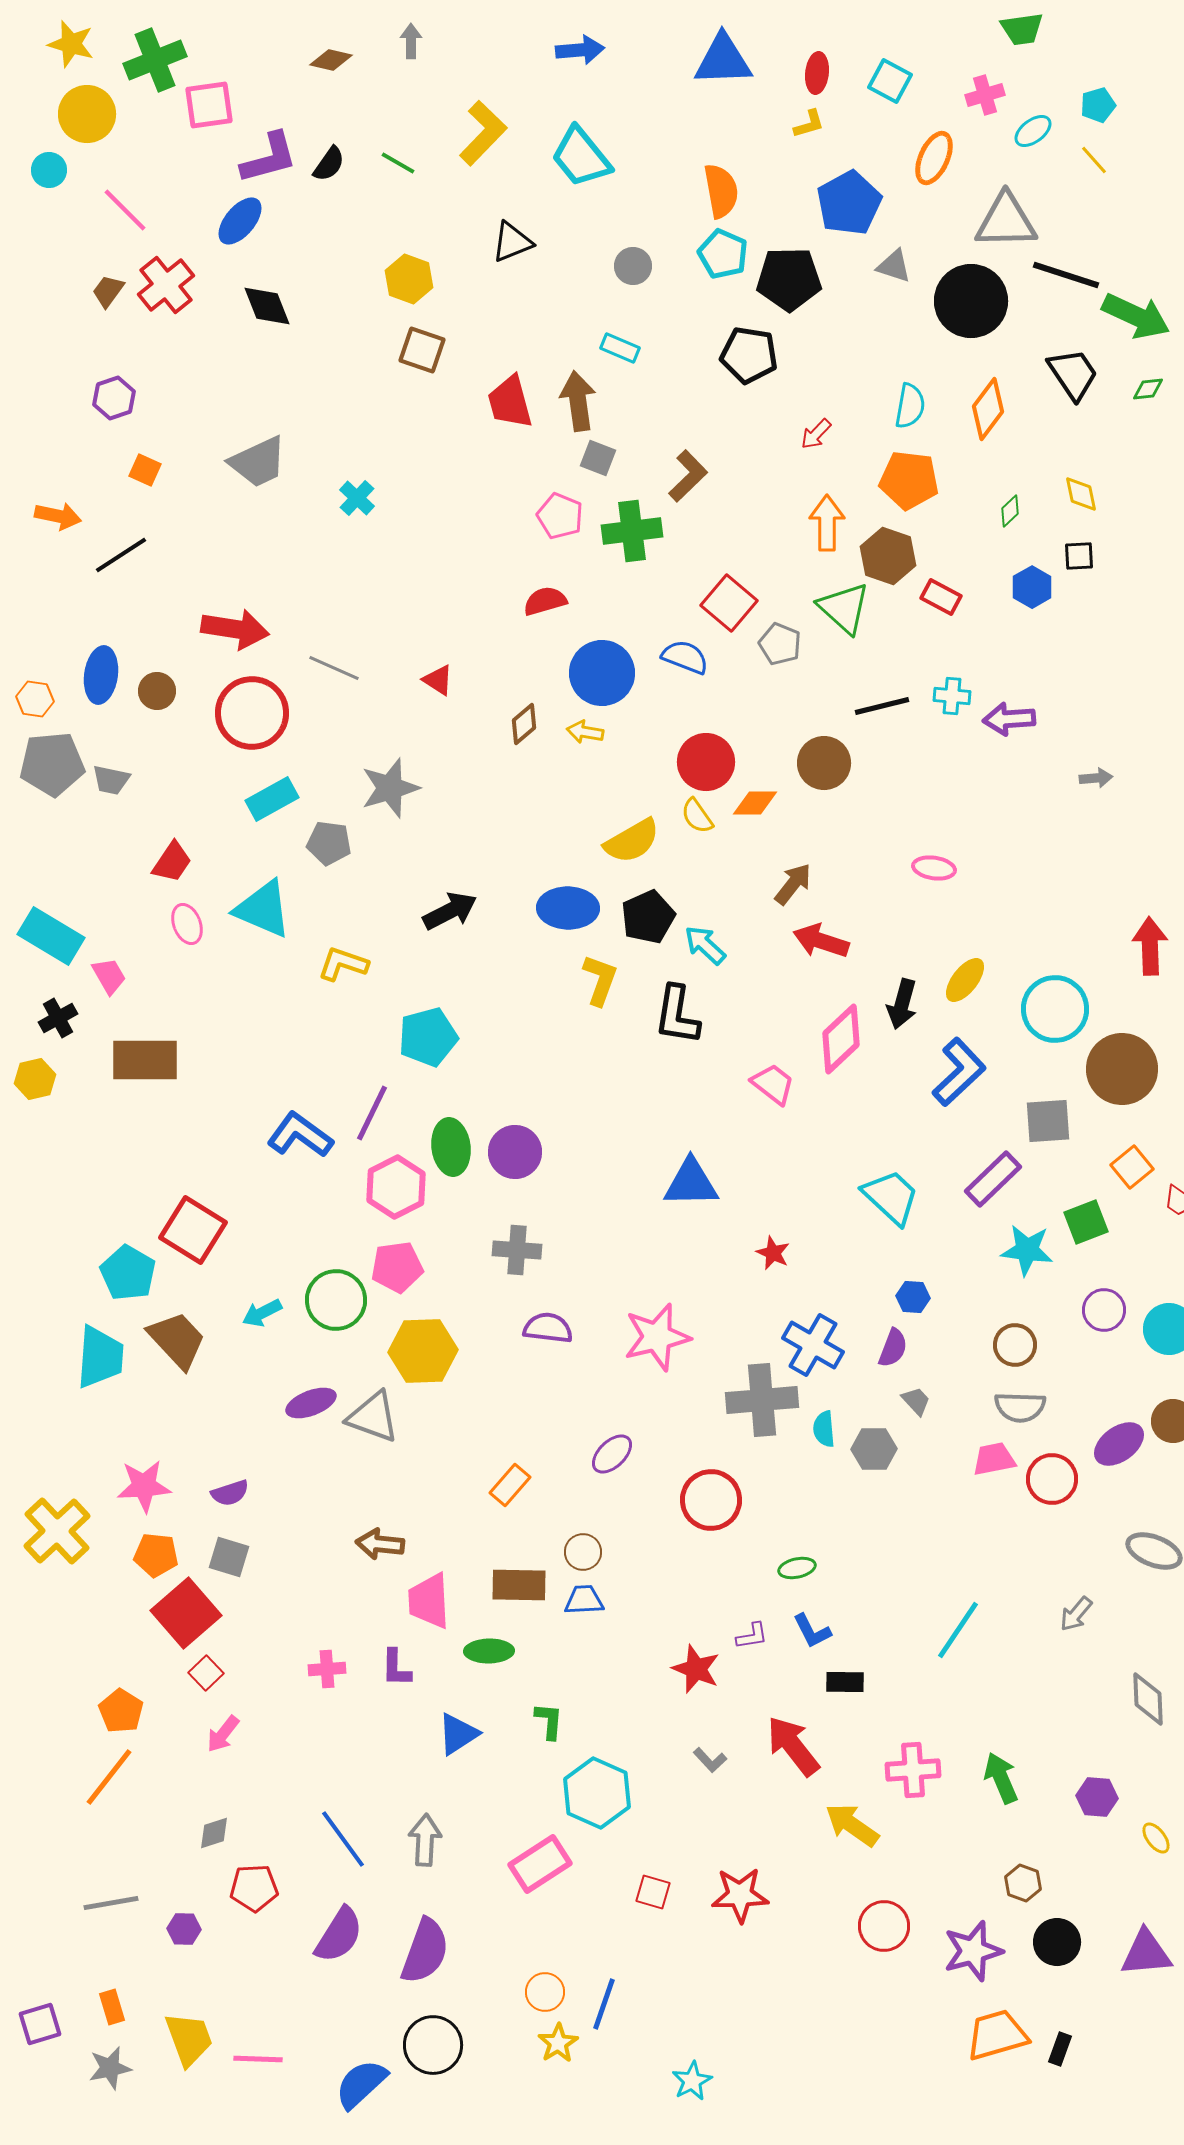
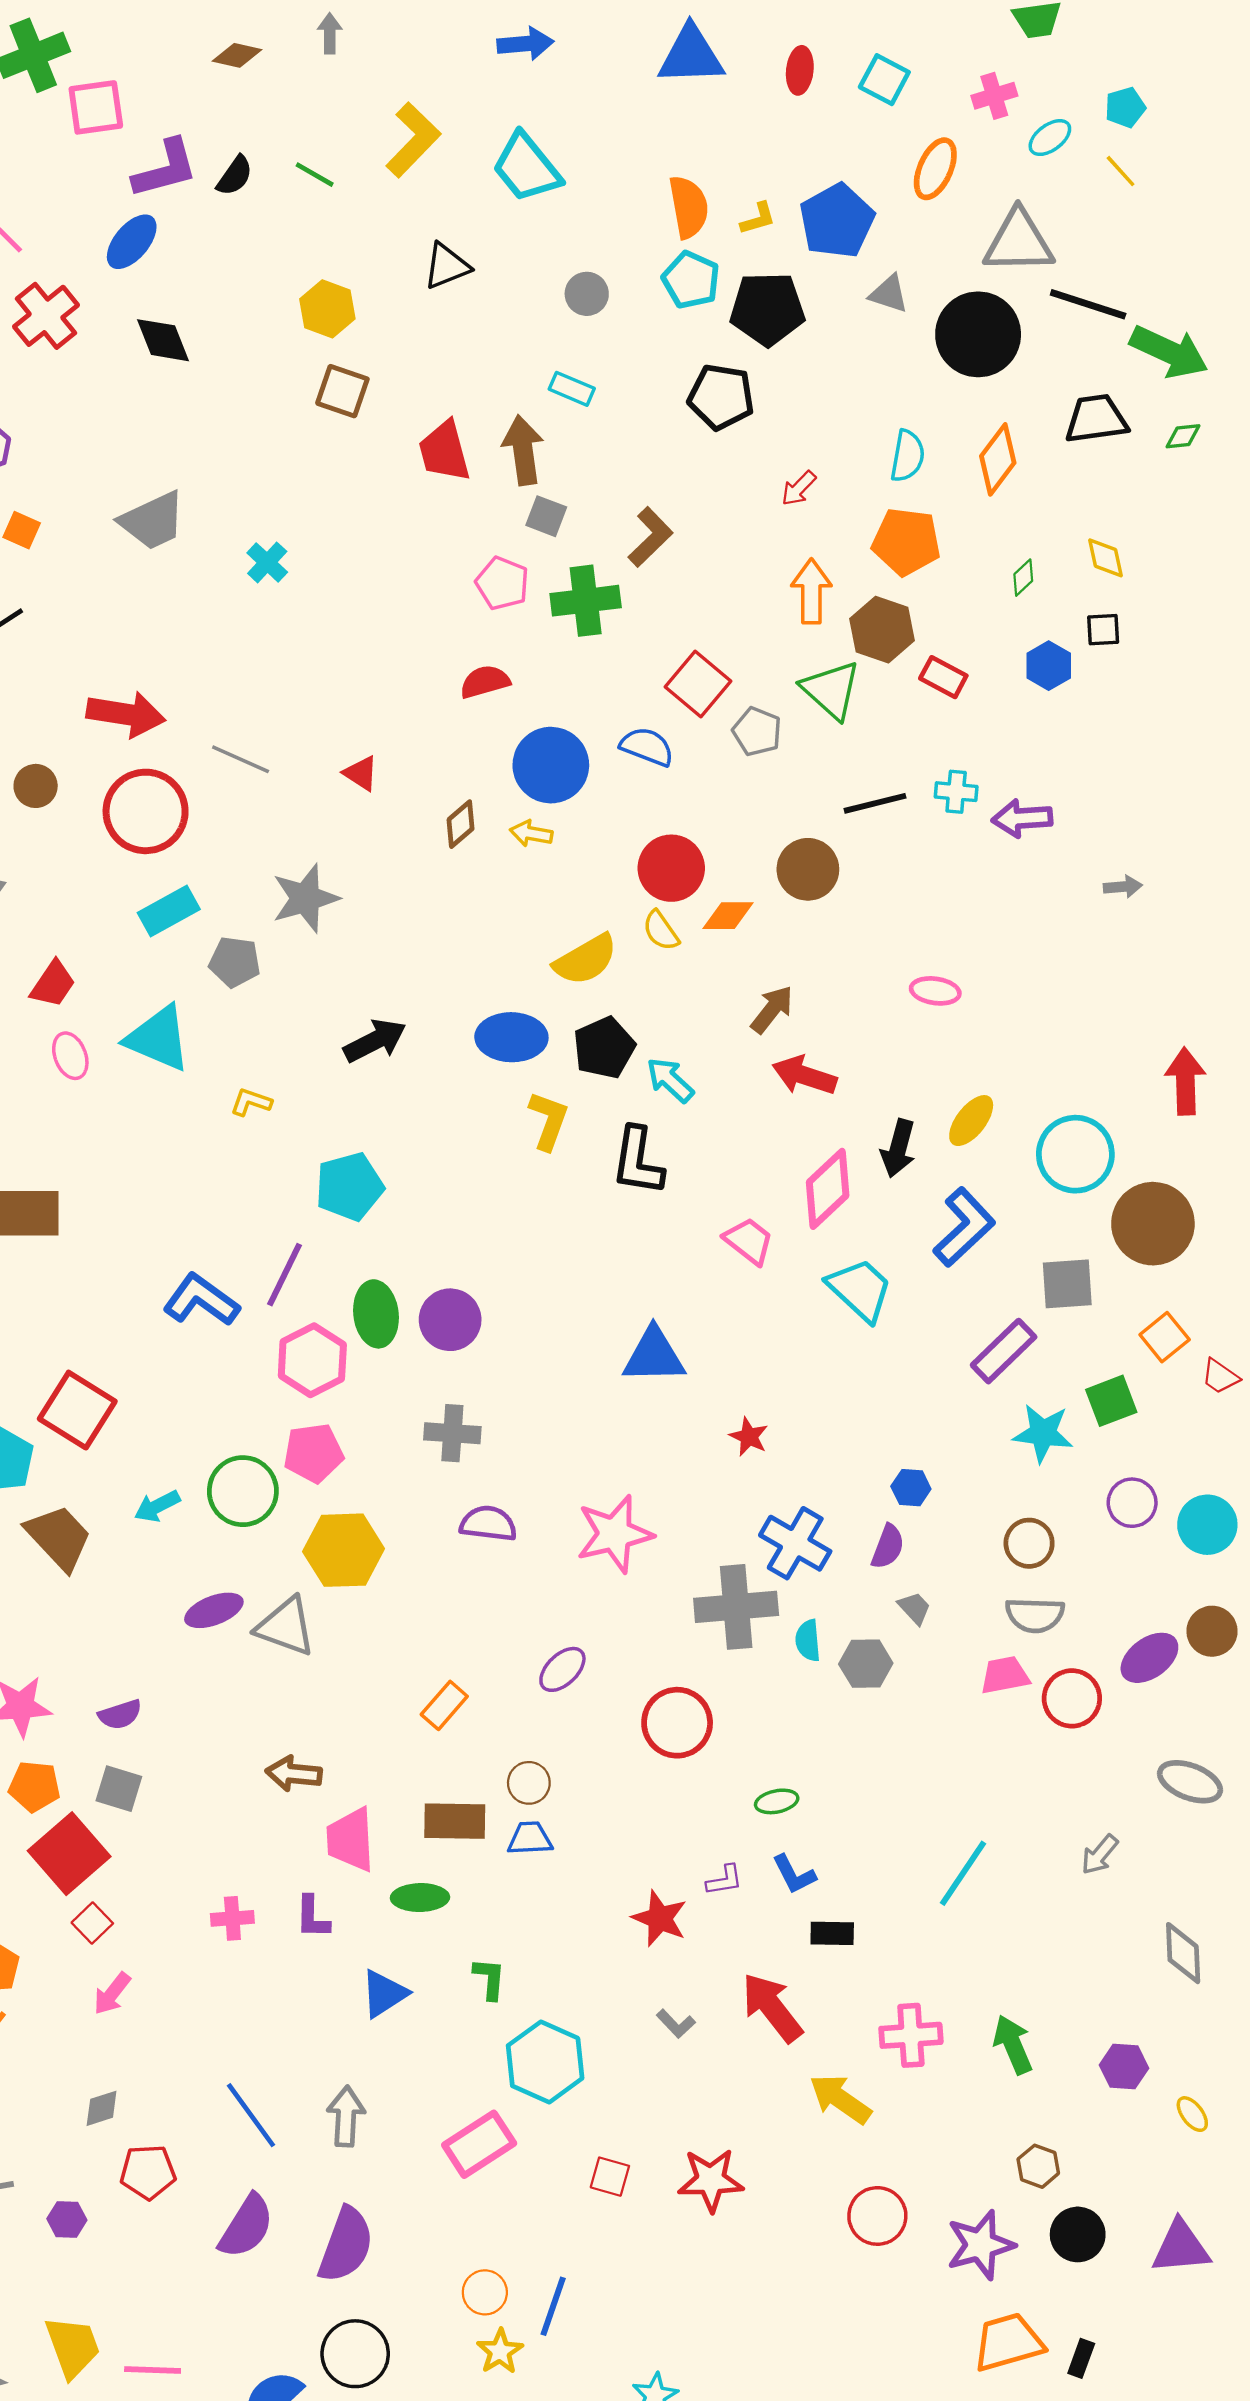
yellow L-shape: (809, 124) -> (758, 219), moved
black trapezoid: (1073, 374) -> (1096, 419), turned -64
yellow L-shape: (343, 964) -> (251, 1102), size x0.7
cyan trapezoid: (891, 1197) -> (860, 1290), moved

